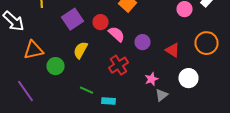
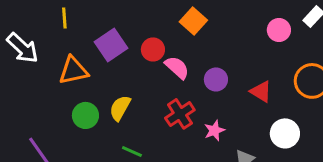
orange triangle: (34, 50) -> (73, 70), moved
yellow semicircle: (80, 50) -> (120, 108), moved
pink star: (152, 79) -> (214, 130), moved

